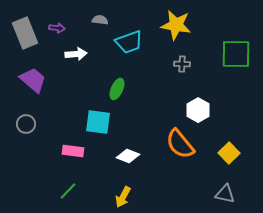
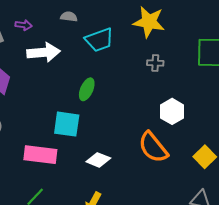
white arrow: (76, 54) -> (44, 52), size x1.4
pink rectangle: (73, 151) -> (40, 155), size x1.4

